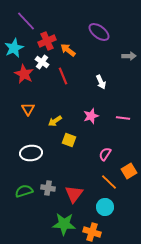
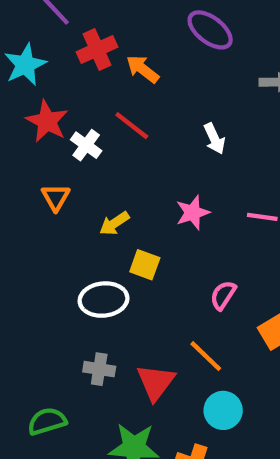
white cross: (42, 62) -> (86, 145), moved
red line: (63, 76) -> (132, 126), turned -30
white ellipse: (31, 153) -> (104, 300), moved
orange line: (109, 182) -> (206, 356), moved
green semicircle: (24, 191) -> (47, 421), moved

